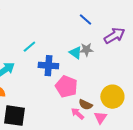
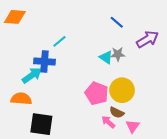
cyan line: (29, 47) -> (59, 41), moved
blue cross: (48, 66) -> (45, 62), moved
yellow circle: (112, 97) -> (122, 90), moved

